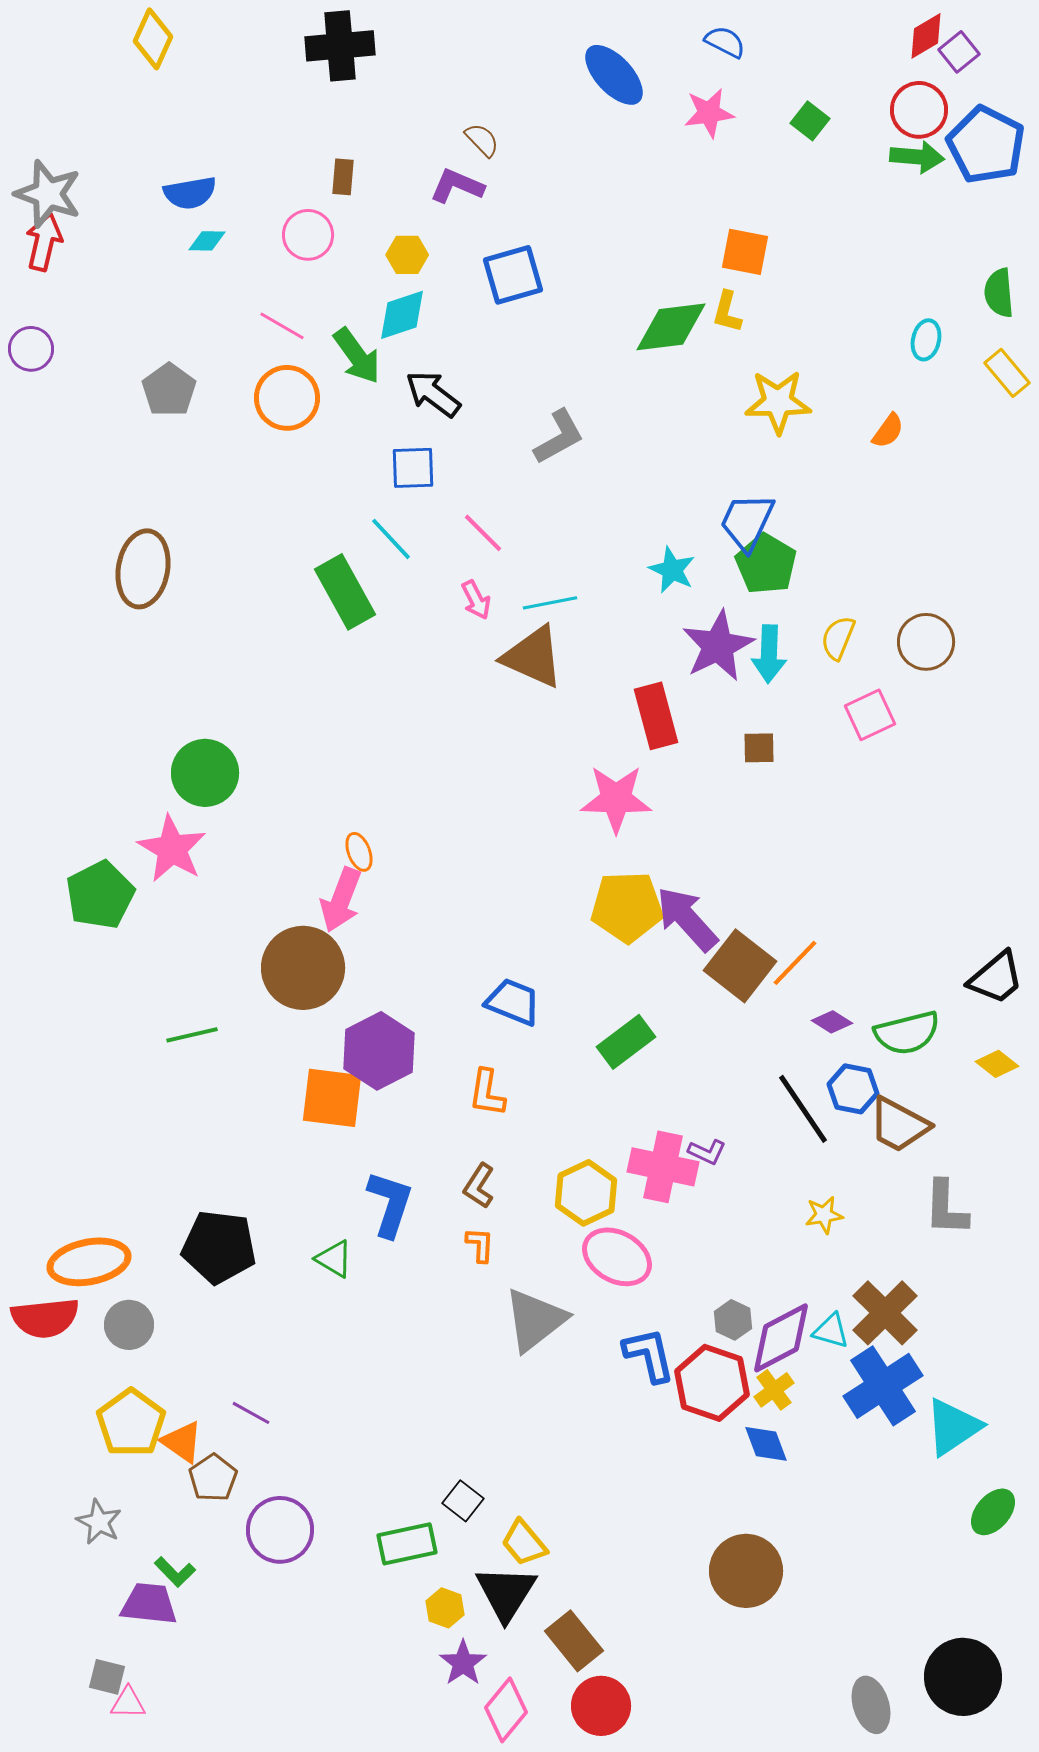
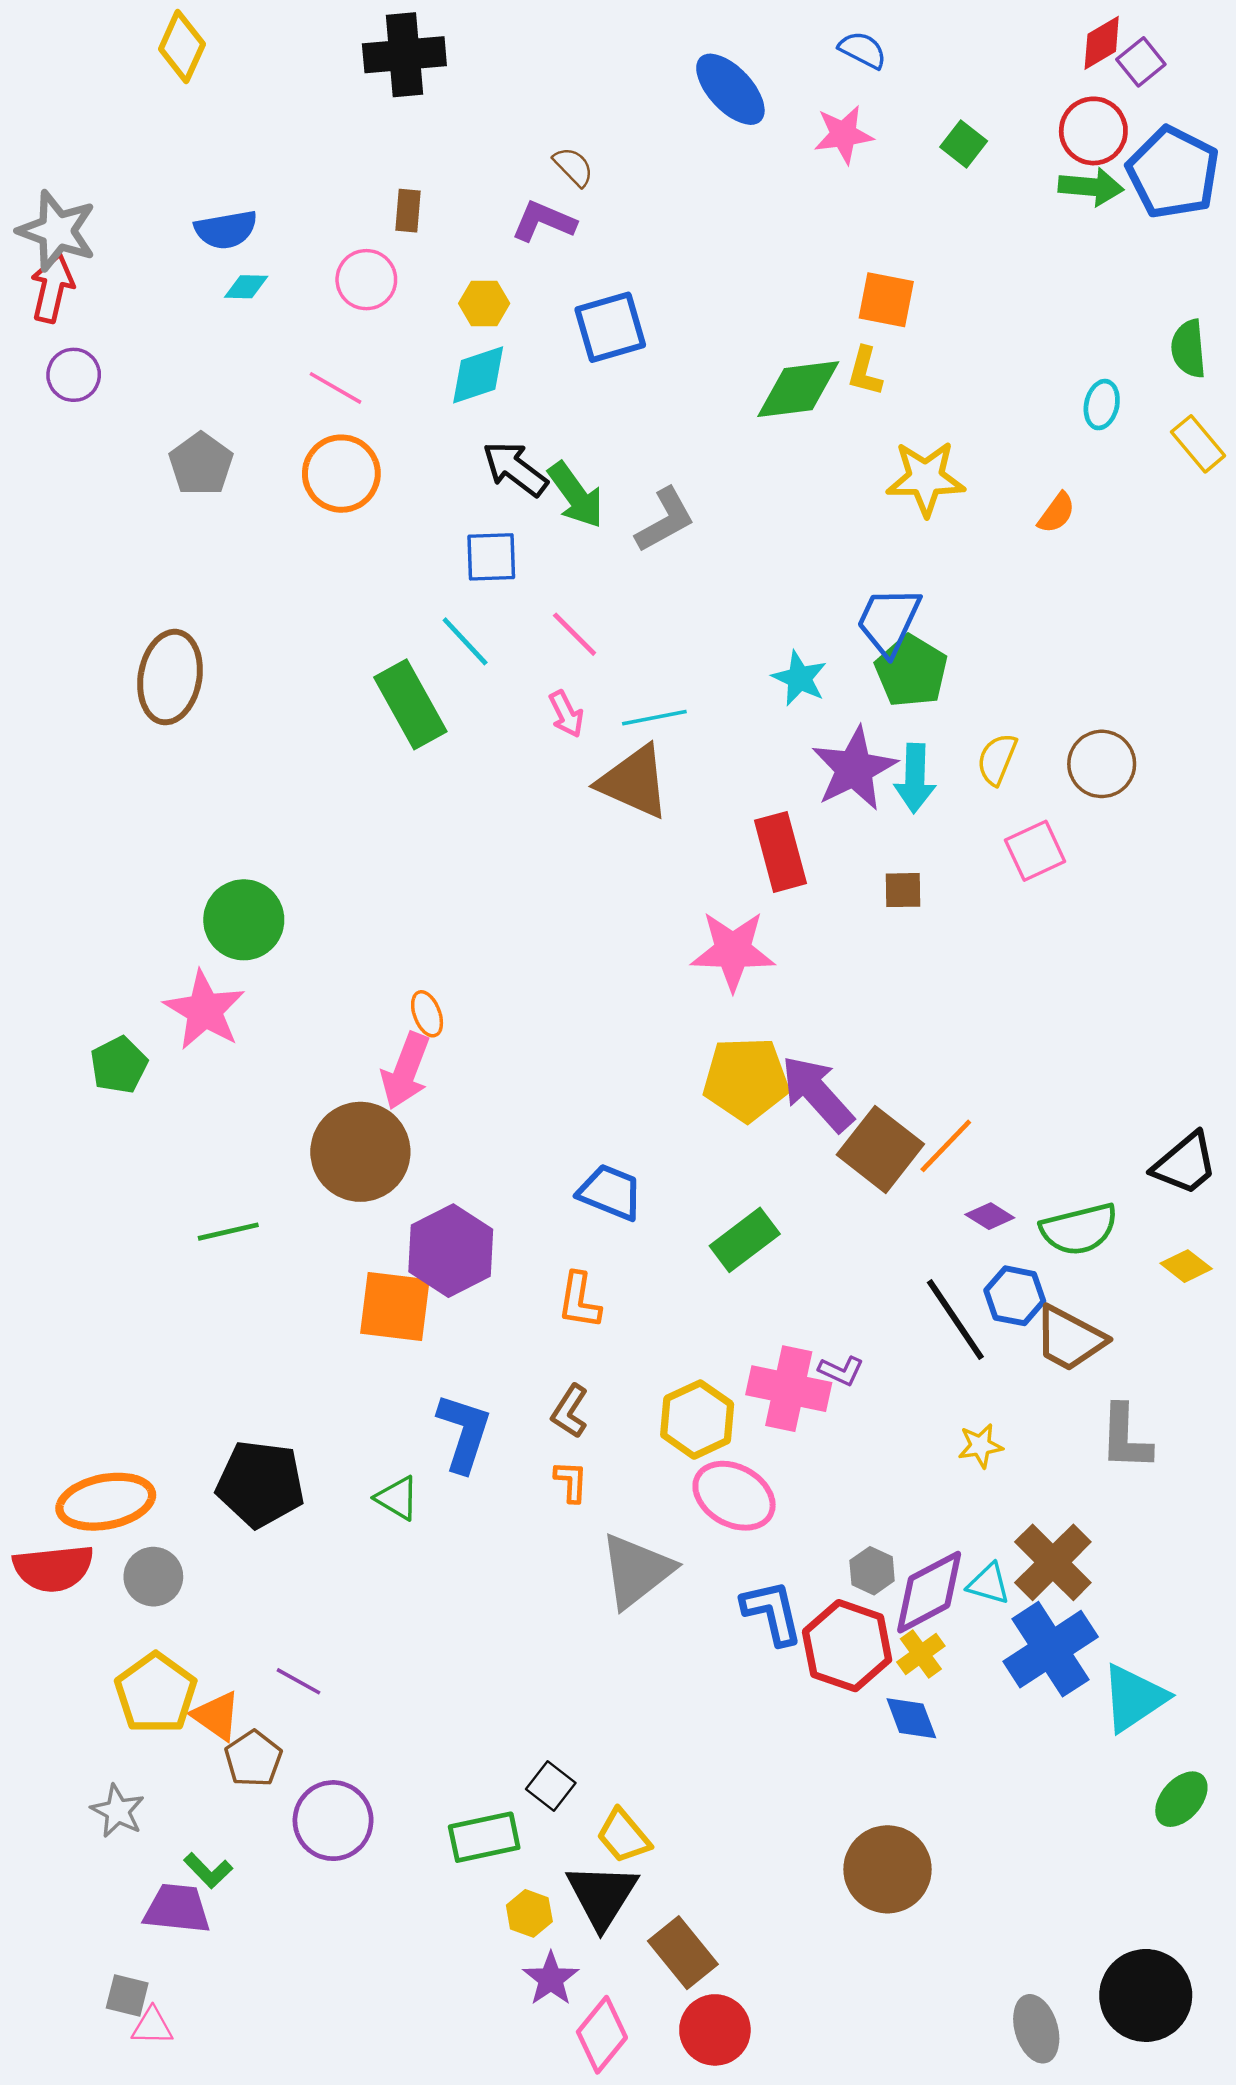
purple circle: (31, 349) -> (74, 375), moved
green arrow: (357, 356) -> (576, 495), moved
green pentagon: (100, 895) -> (119, 1065), size x0.7

